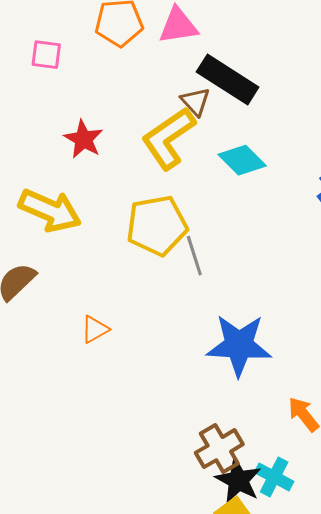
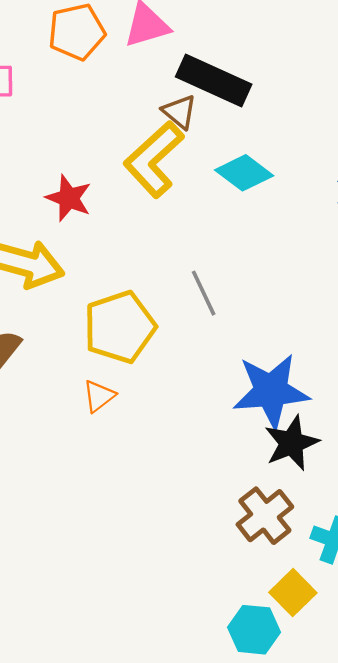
red star: (84, 139) -> (69, 198), moved
yellow pentagon: (157, 226) -> (120, 327), moved
black star: (238, 480) -> (292, 443), moved, turned 30

